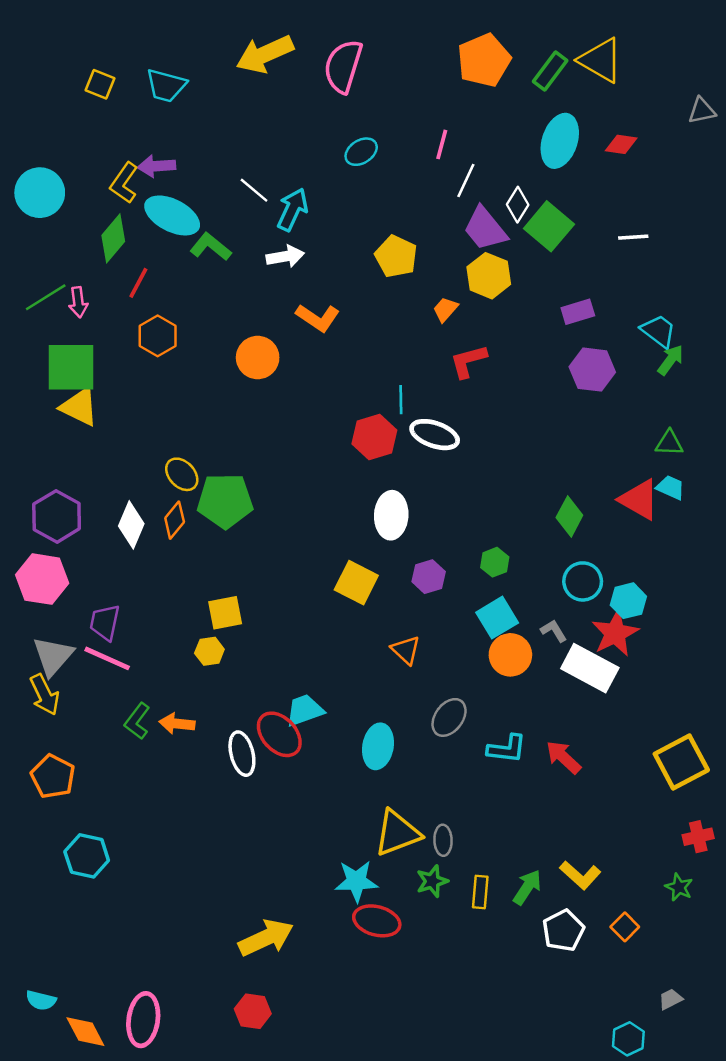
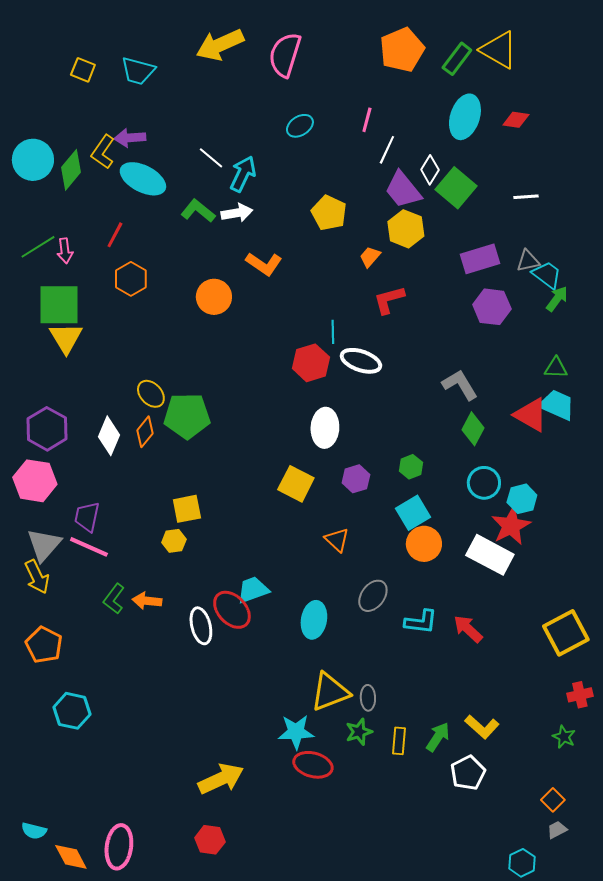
gray triangle: (702, 111) -> (528, 261), moved
green diamond: (113, 238) -> (71, 170), moved
green L-shape: (211, 247) -> (198, 211), moved
purple rectangle: (578, 312) -> (480, 259), size x1.4
yellow triangle: (79, 407) -> (66, 338), turned 33
cyan trapezoid: (671, 488) -> (557, 405), size x1.5
gray L-shape: (554, 631) -> (460, 385), moved, size x1.6
orange square: (625, 927) -> (553, 800), moved

